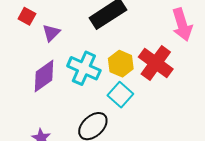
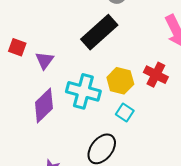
red cross: (156, 63) -> (156, 75), size x0.7
cyan square: (120, 95) -> (125, 112), size x0.7

